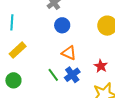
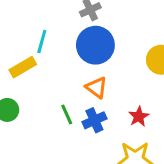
cyan line: (12, 22) -> (42, 41), moved
blue circle: (62, 25) -> (95, 45), size x1.6

